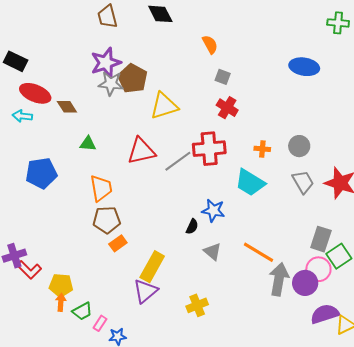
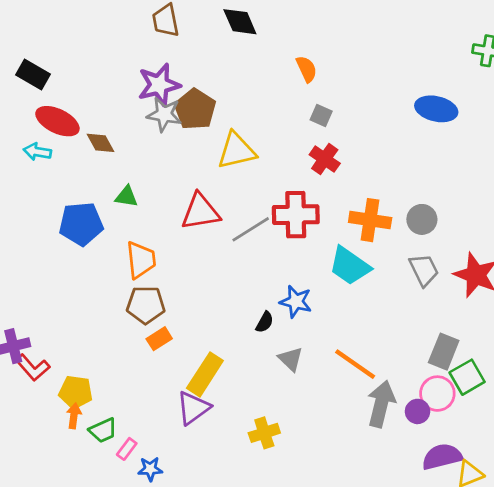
orange cross: (262, 149) -> (370, 220), size x1.8
blue pentagon: (41, 173) -> (81, 224), moved
purple circle: (305, 283) -> (417, 411), size x0.7

